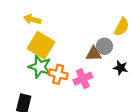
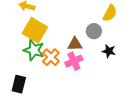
brown triangle: (94, 54) -> (75, 44), moved
orange cross: (58, 74) -> (51, 57), turned 30

